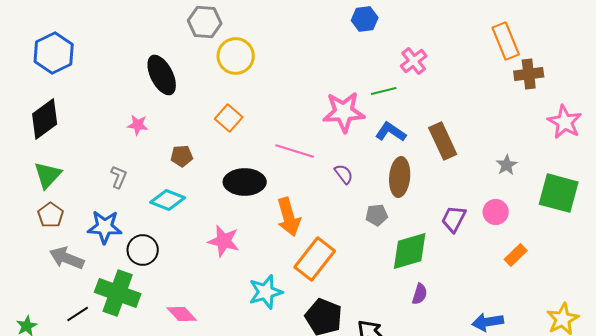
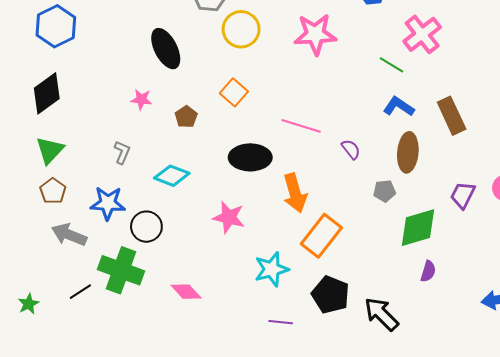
pink cross: (414, 61) -> (422, 34), size x1.4
green line: (384, 91) -> (392, 65), turned 45
pink star: (344, 112) -> (315, 34), moved
brown pentagon: (182, 156) -> (186, 117), moved, turned -30

